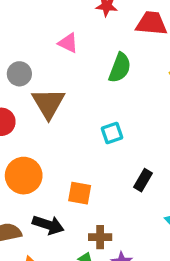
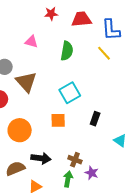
cyan square: (112, 133) -> (70, 93), size x1.5
orange square: (80, 193) -> (58, 120), moved
brown cross: (100, 237) -> (75, 160), turned 32

